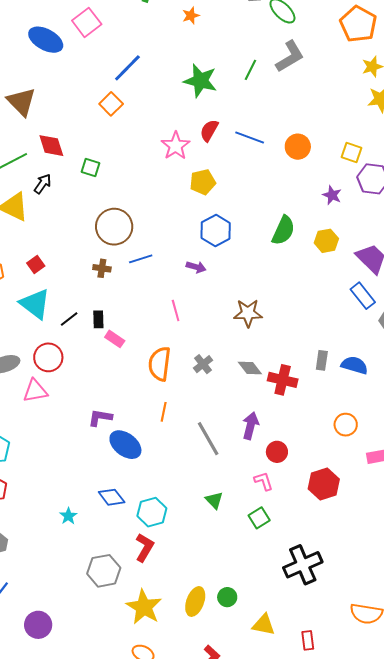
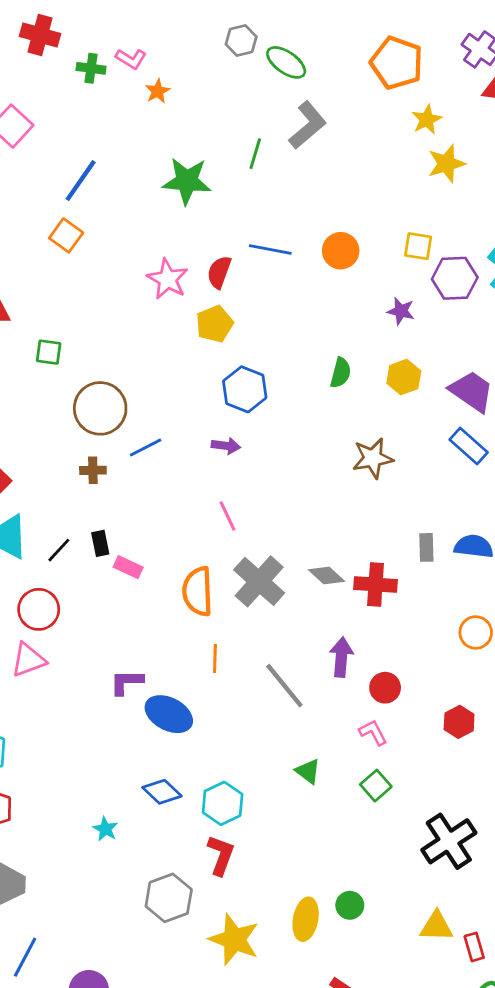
red semicircle: (209, 130) -> (219, 272), moved
green square: (90, 168) -> (49, 352), moved
green semicircle: (283, 230) -> (341, 373), size x0.7
pink line: (176, 311) -> (228, 516), moved
brown star: (248, 313) -> (373, 458), moved
gray cross: (203, 364) -> (259, 581), size x1.8
red hexagon: (324, 484) -> (459, 722), size x0.7
yellow triangle: (264, 625) -> (436, 926), moved

